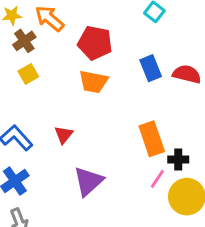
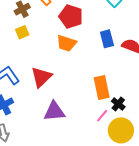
red triangle: (64, 135) -> (41, 77), size x1.6
black cross: (178, 159) -> (118, 104), turned 32
purple triangle: (88, 181) -> (54, 111), turned 30

